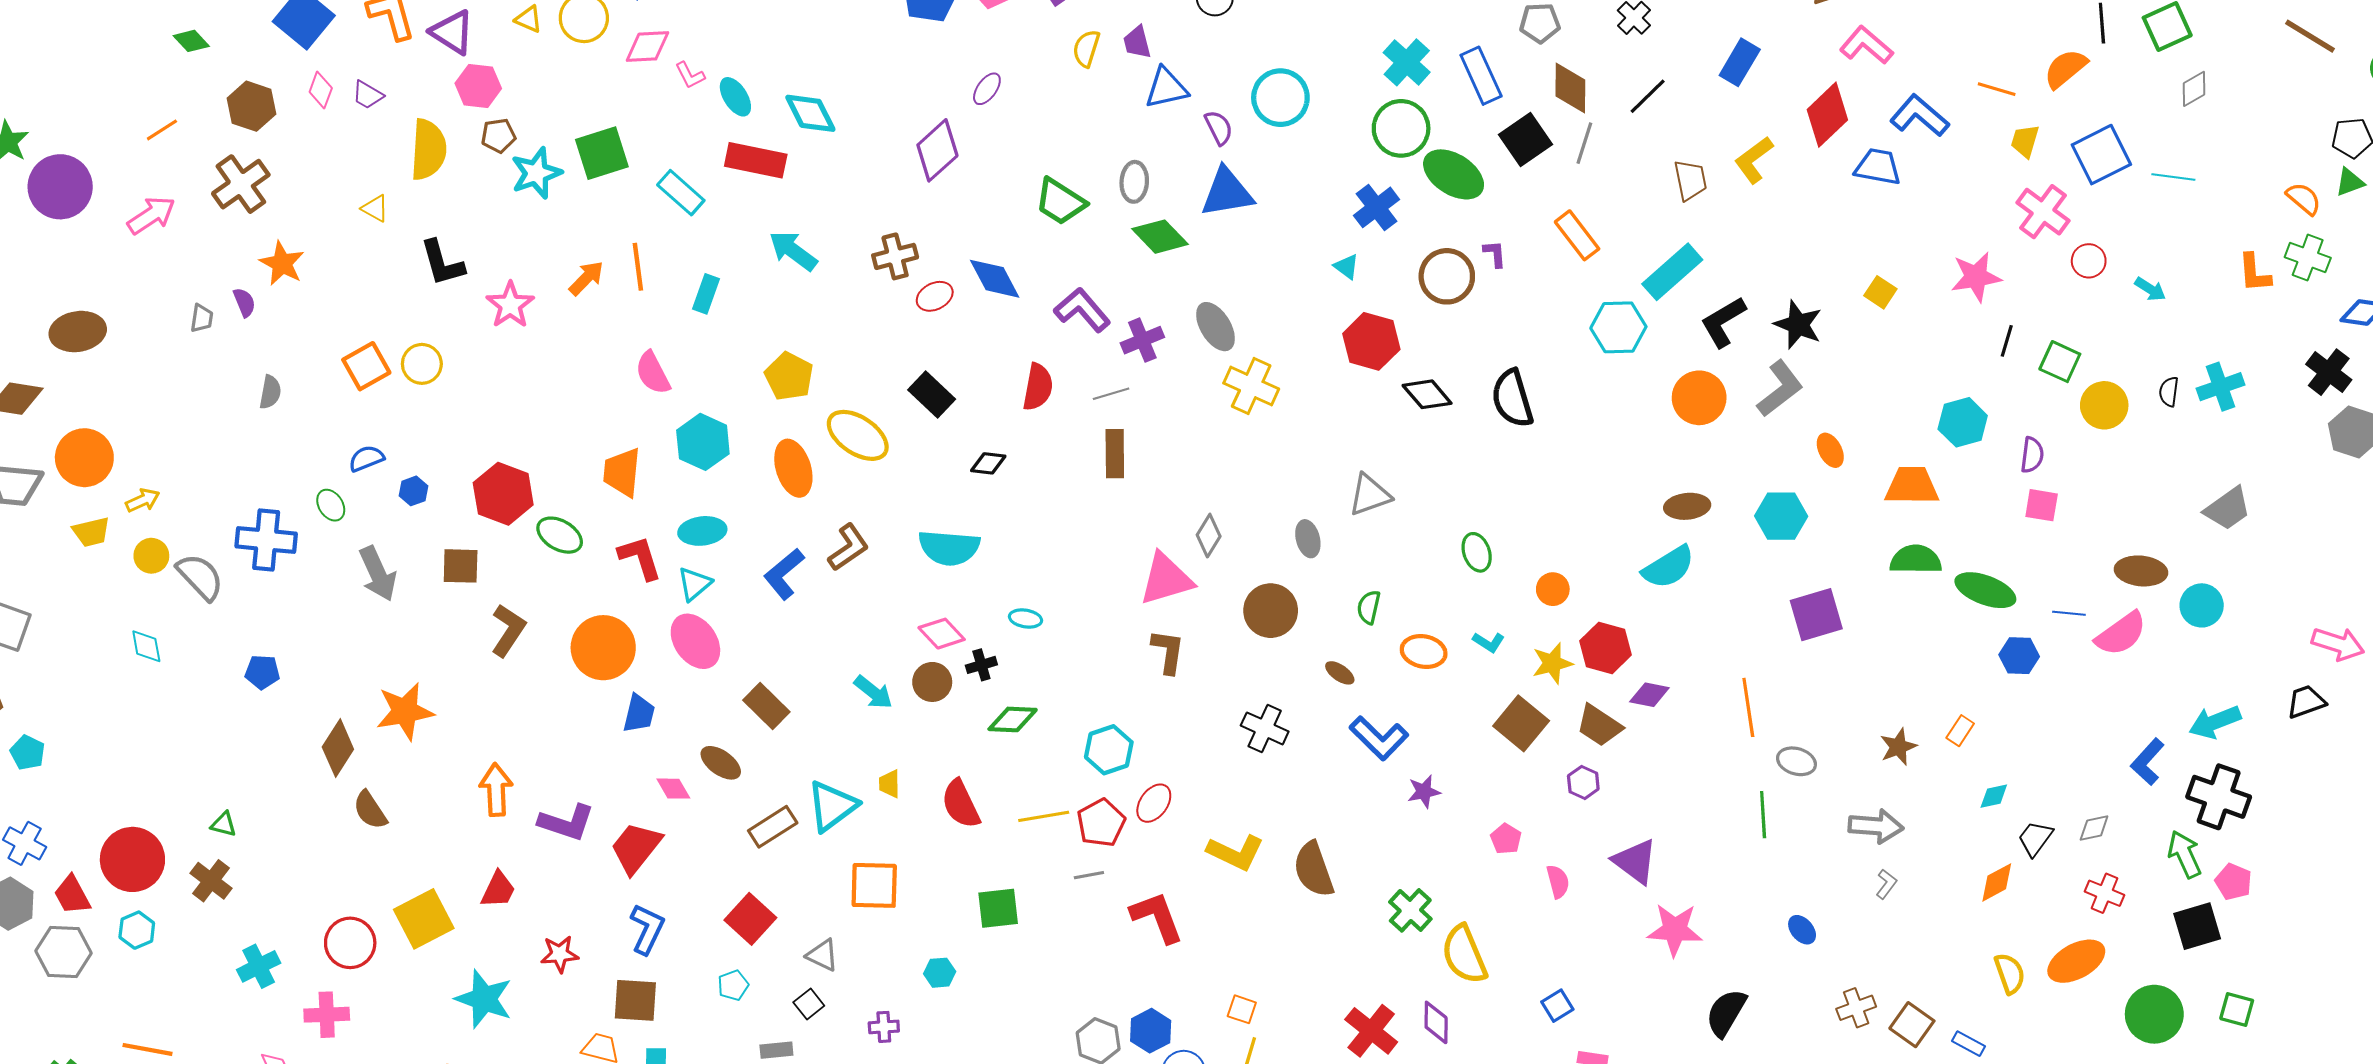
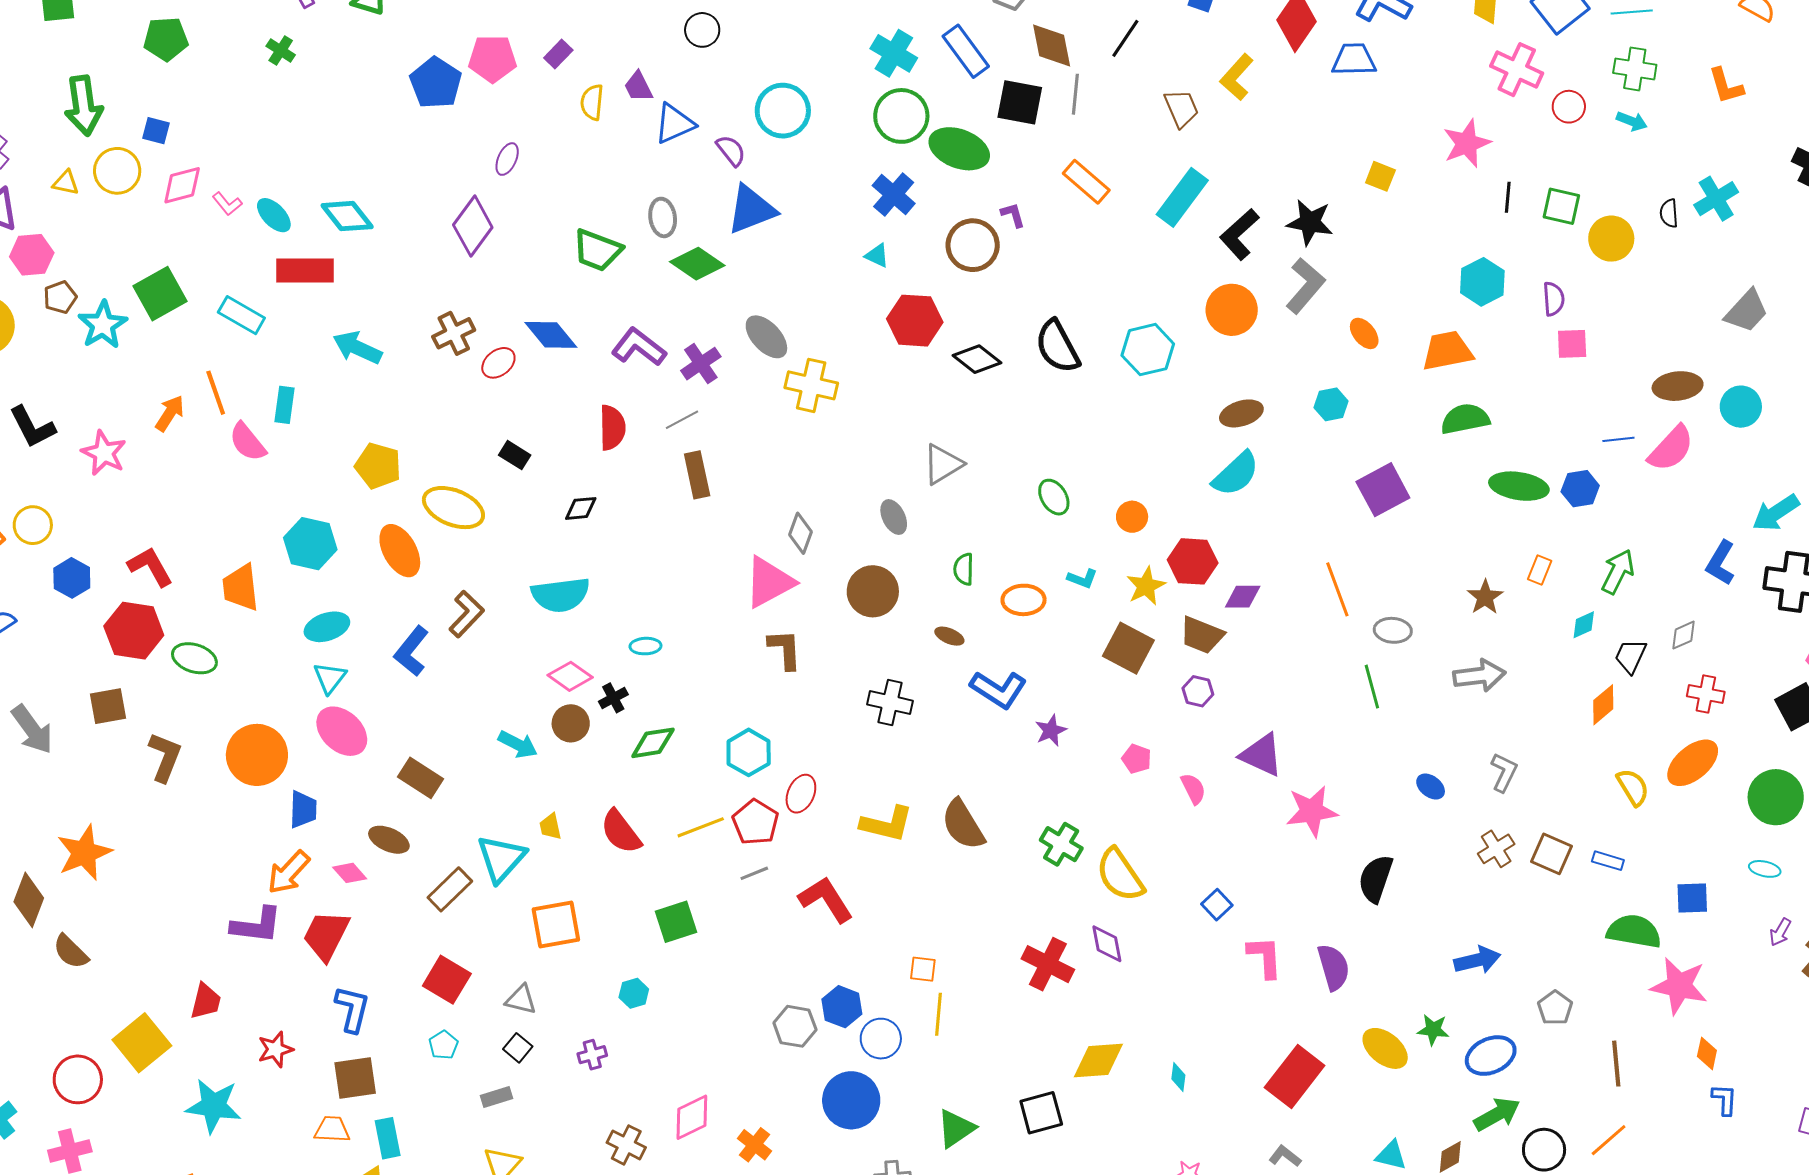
black square: (1526, 140) -> (1020, 102), turned -33
green cross: (2308, 258) -> (1635, 69), moved
cyan hexagon: (1618, 327) -> (1148, 350), moved
pink semicircle: (653, 373) -> (247, 442), moved
black rectangle: (932, 394) -> (515, 455), size x0.7
blue hexagon: (413, 491) -> (72, 578), moved, size x1.4
cyan hexagon: (1781, 516) -> (1331, 404), size x0.7
red L-shape: (640, 558) -> (150, 567), moved
green ellipse: (1985, 590) -> (1519, 486), moved
orange arrow: (496, 790) -> (289, 872), moved, turned -123
green arrow: (2185, 854) -> (1618, 572), moved, turned 63
gray L-shape: (1886, 884) -> (1504, 772), moved, size x1.4

